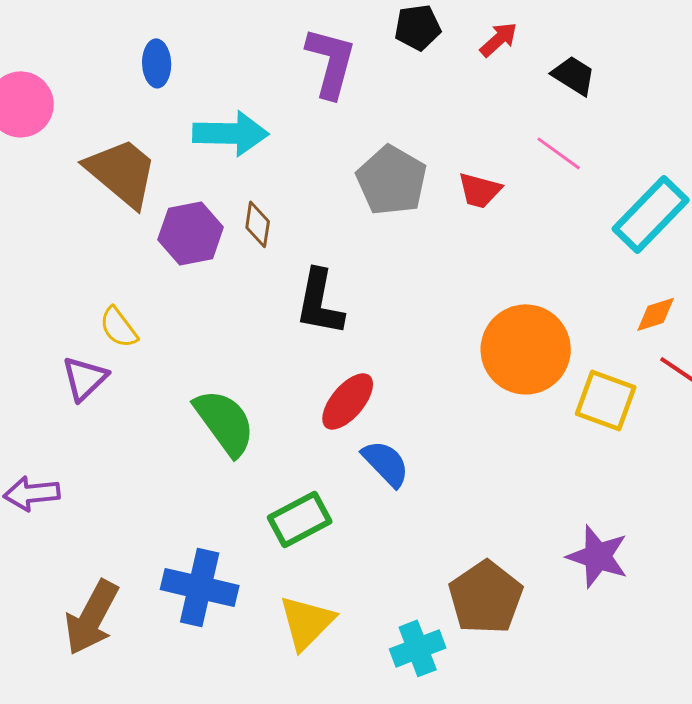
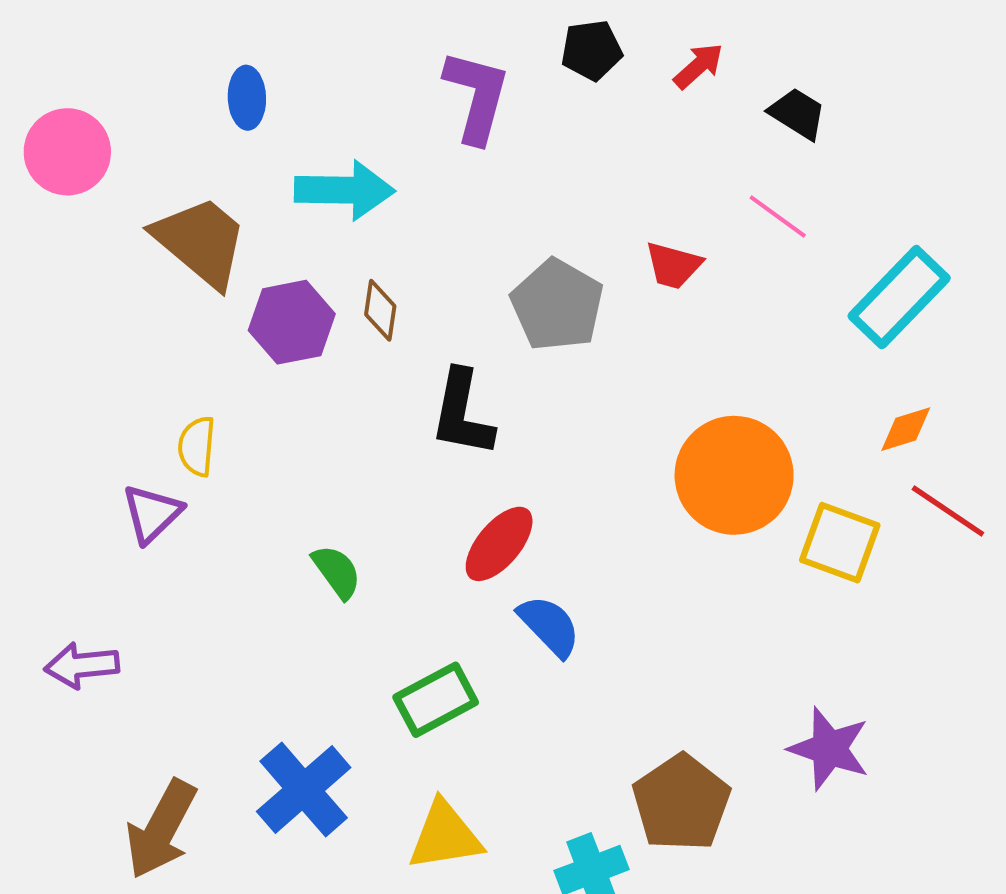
gray pentagon: (392, 180) -> (557, 305), moved
yellow semicircle: (119, 327) -> (197, 446), turned 42
green semicircle: (225, 422) -> (337, 572), size x0.6
blue cross: (200, 587) -> (304, 790), turned 36
yellow triangle: (307, 622) -> (445, 836), turned 36

